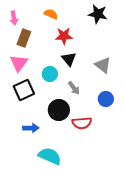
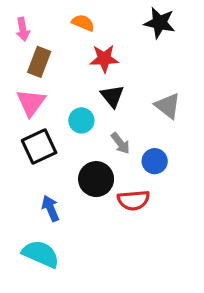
blue circle: (106, 99) -> (155, 161), moved
blue arrow: (31, 128) -> (50, 208), turned -112
cyan semicircle: (50, 156) -> (41, 254), moved

